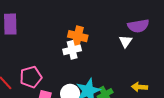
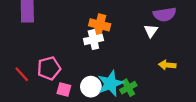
yellow arrow: (139, 87) -> (167, 65), moved

